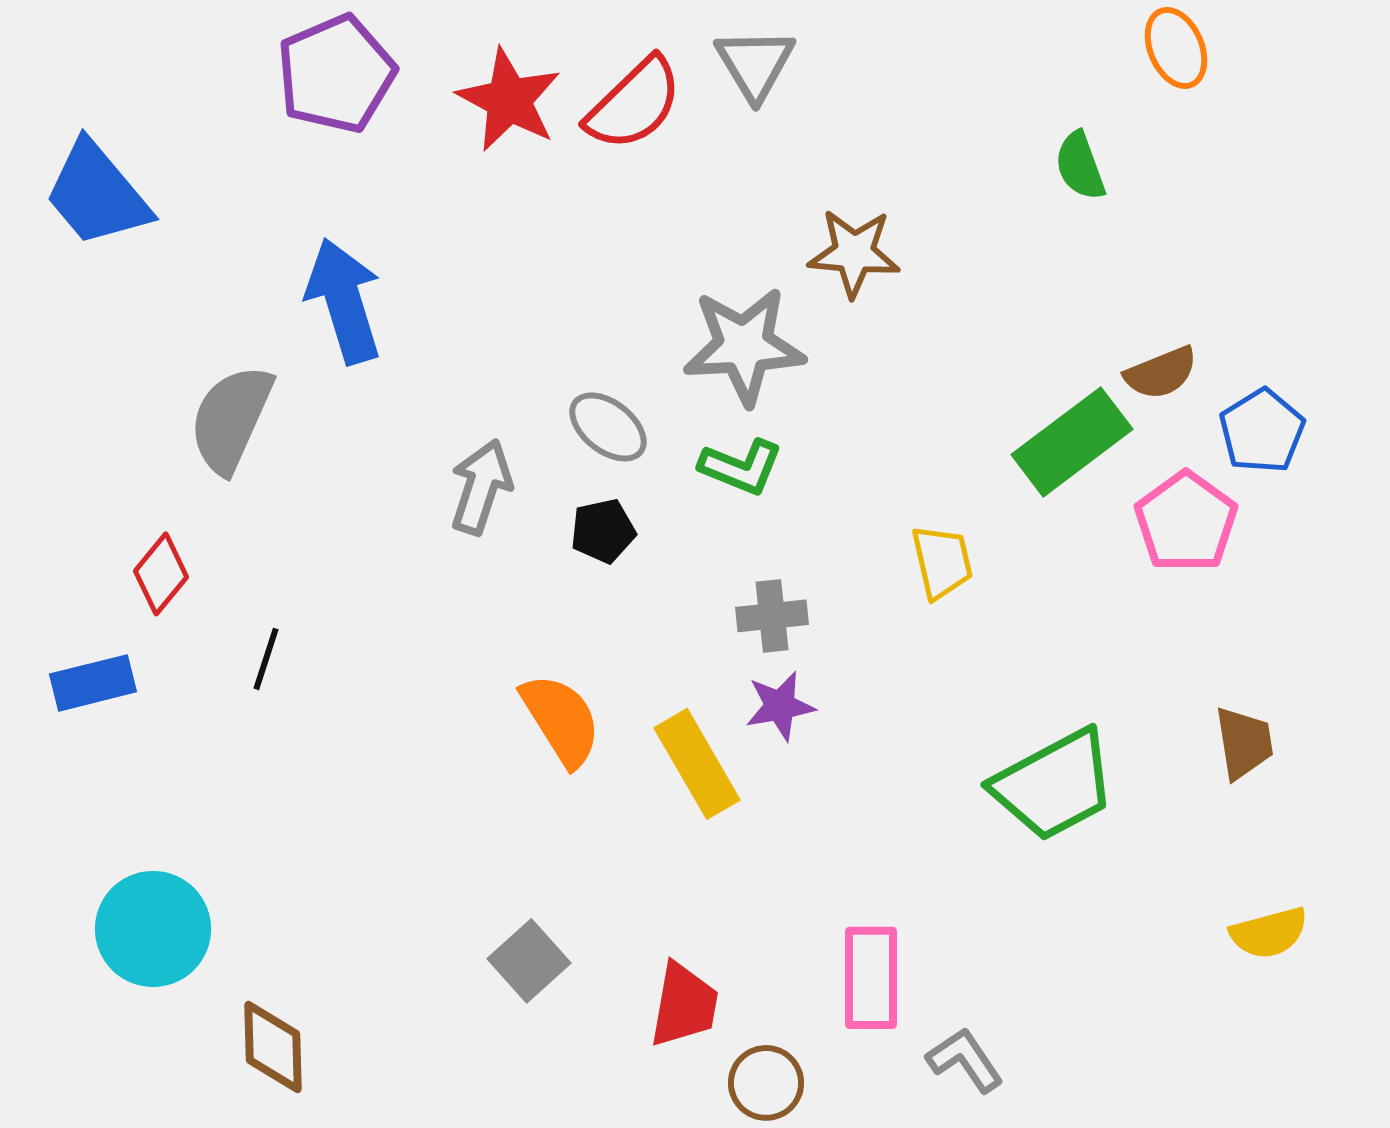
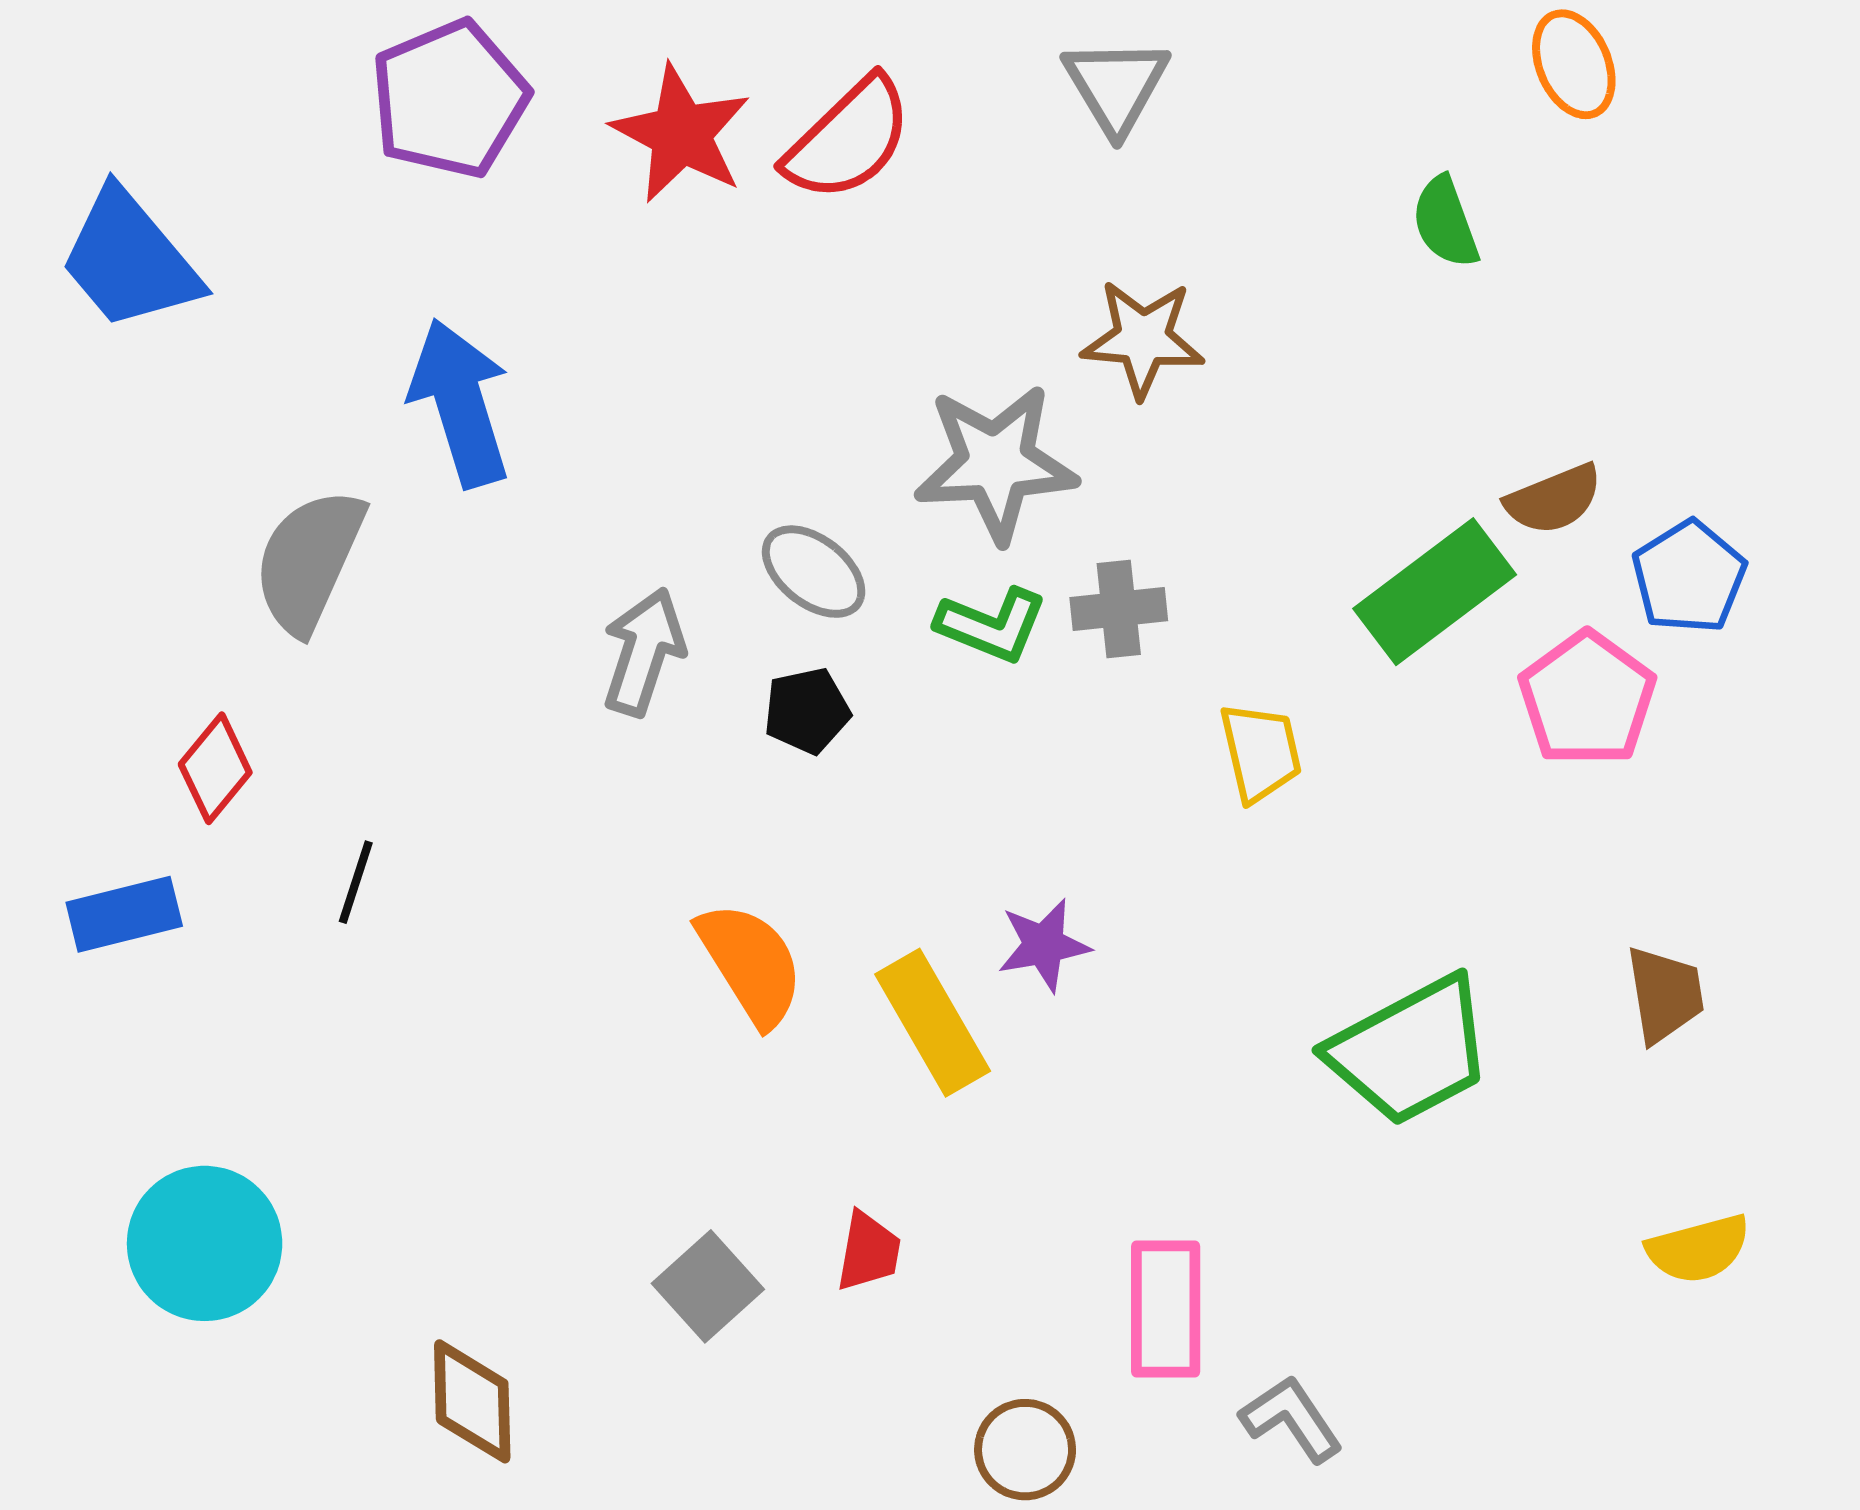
gray triangle: (755, 64) -> (1116, 86), moved
gray cross: (772, 616) -> (1119, 609), moved
red trapezoid: (684, 1005) -> (868, 1252), moved, size x0.7
brown diamond: (273, 1047) -> (472, 1401), moved

